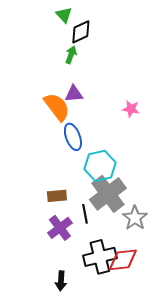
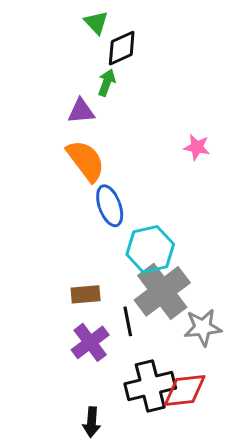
purple triangle: (74, 94) -> (81, 111), moved
pink star: (131, 109) -> (197, 147), moved
gray star: (135, 218) -> (203, 327), turned 30

